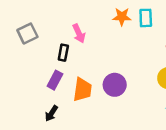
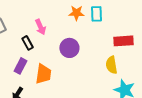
black rectangle: (63, 53) -> (27, 43), turned -40
purple circle: (115, 85) -> (69, 48), moved

